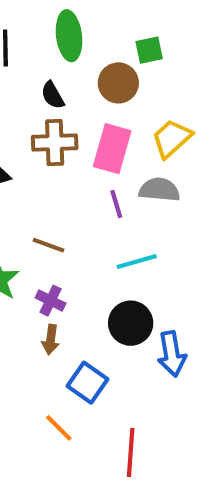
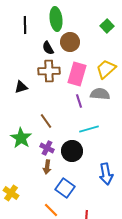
green square: (149, 50) -> (107, 26), moved, turned -32
brown circle: (118, 83) -> (70, 42), moved
brown line: (48, 245) -> (46, 121), turned 35
black circle: (131, 323) -> (72, 151), moved

